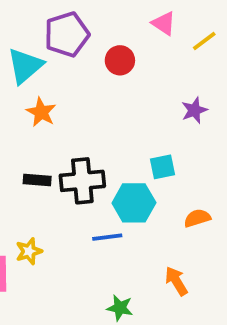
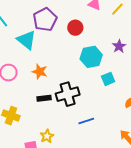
cyan triangle: (25, 66) -> (26, 40), turned -30
orange star: (41, 112) -> (40, 72), moved
cyan hexagon: (134, 203) -> (91, 57), moved

